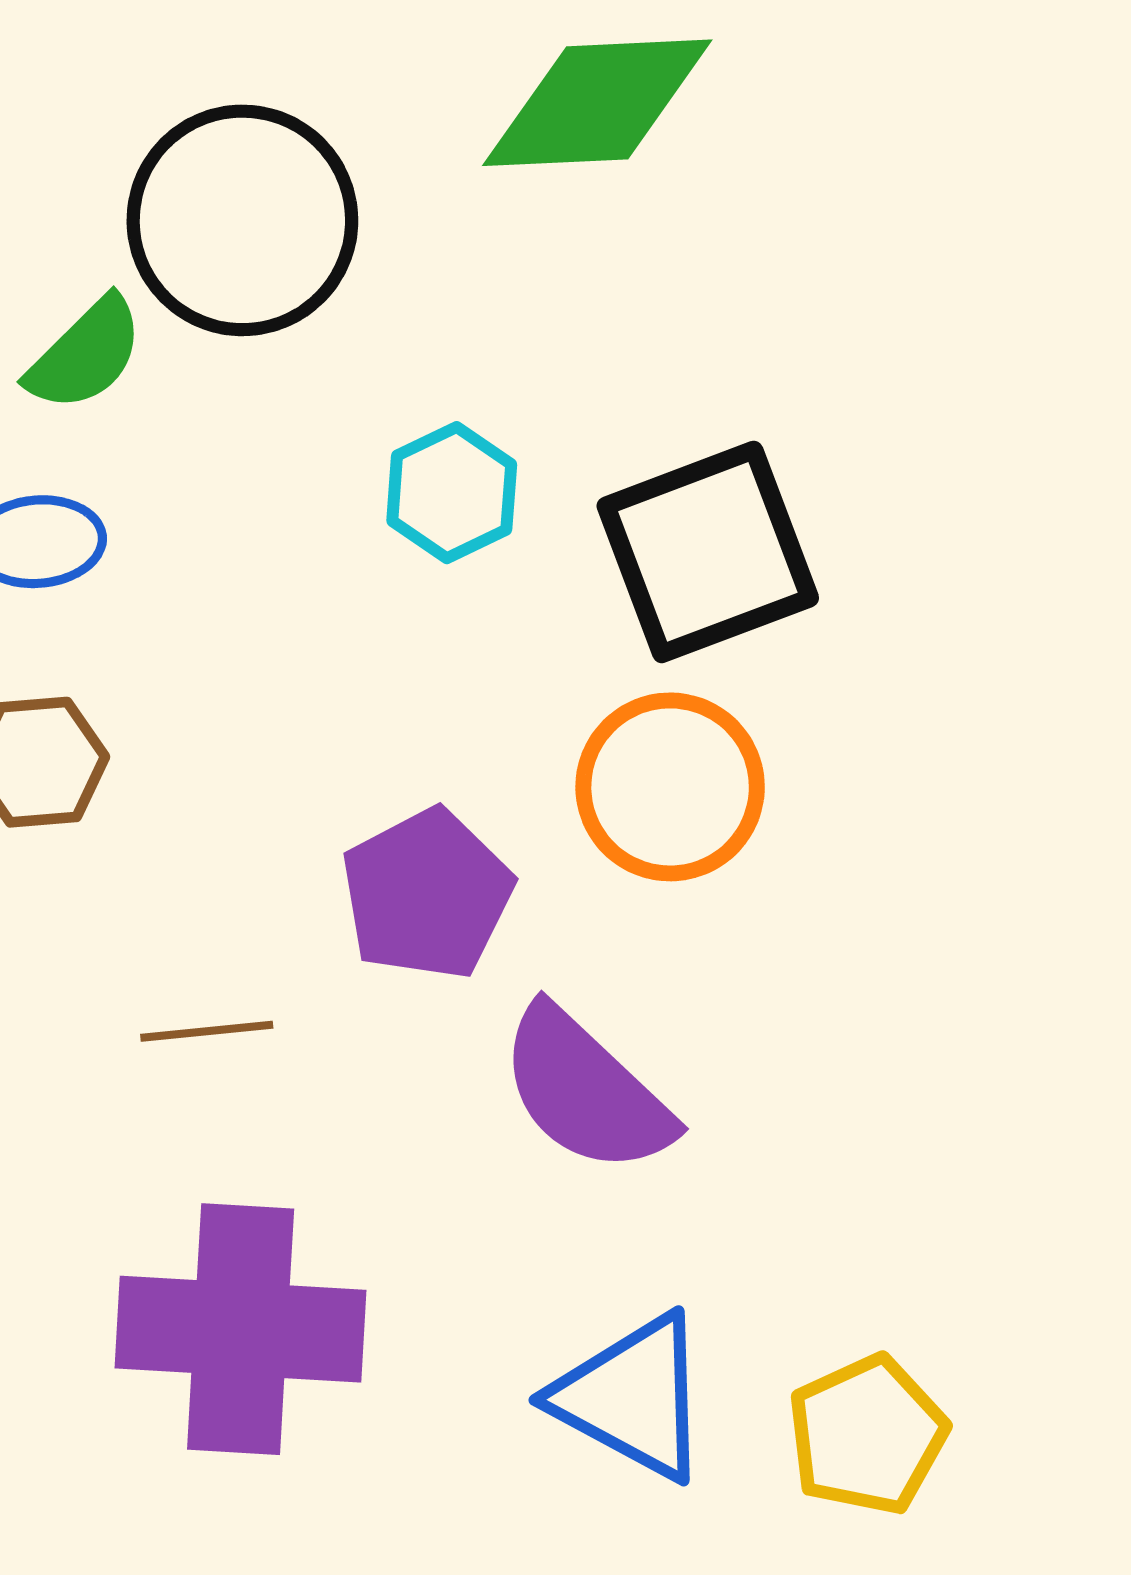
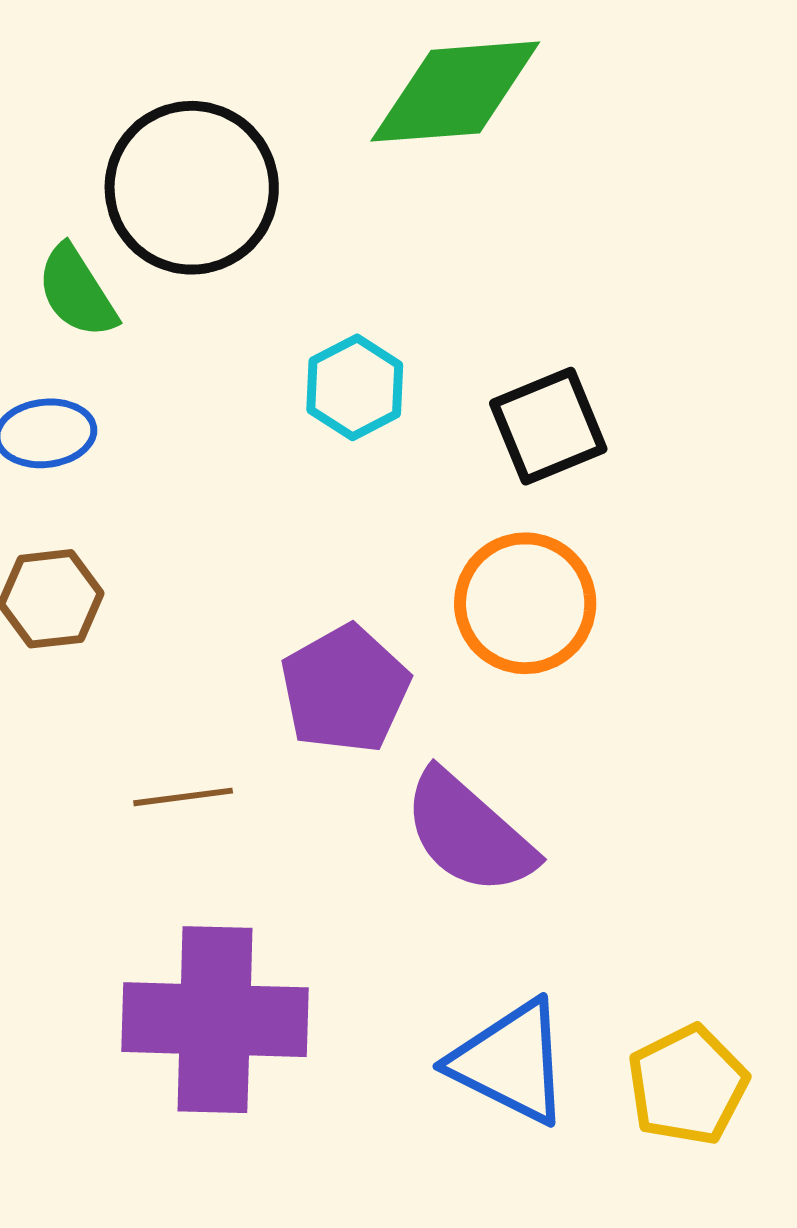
green semicircle: (85, 354) -> (77, 292), turned 104
black square: (708, 552) -> (548, 426), size x0.7

